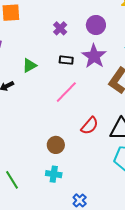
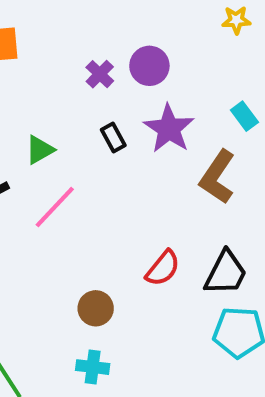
purple circle: (96, 25) -> (149, 66), moved
black rectangle: (66, 60) -> (113, 137), turned 56
pink line: (66, 92) -> (55, 207), moved

